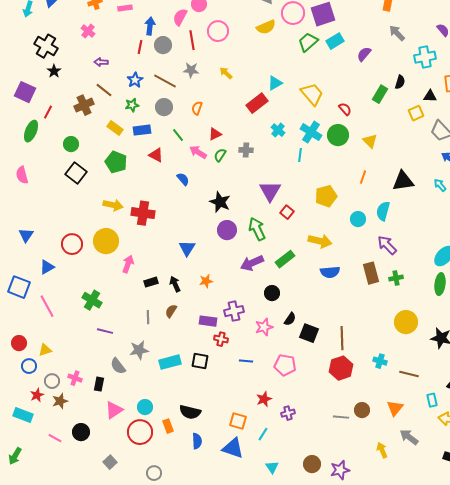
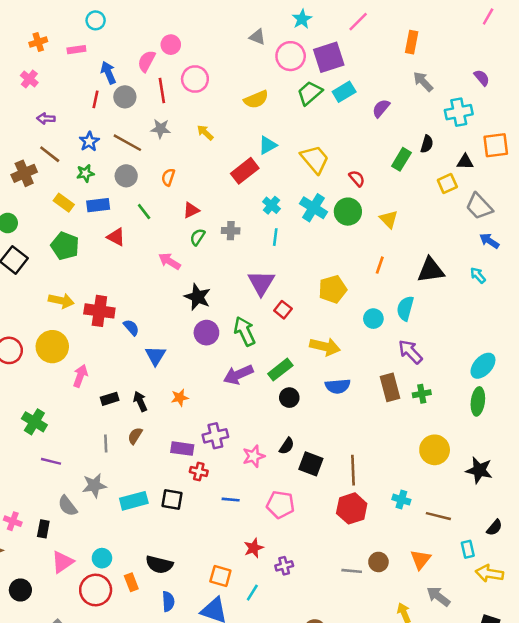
blue arrow: (150, 26) -> (108, 73), turned -30
yellow semicircle: (266, 27) -> (256, 99), moved
pink arrow: (198, 152) -> (169, 261), moved
cyan line: (300, 155) -> (275, 237), moved
blue semicircle: (183, 179) -> (131, 327), moved
black circle: (272, 293) -> (289, 398), moved

